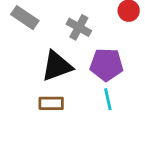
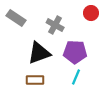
cyan line: (108, 99) -> (76, 77), turned 35

